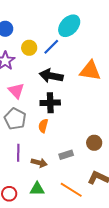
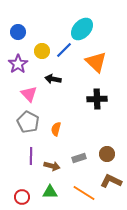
orange triangle: (90, 71) -> (96, 62), moved, turned 35
black arrow: (51, 76) -> (53, 79), moved, size x0.7
black cross: (50, 103) -> (97, 99), moved
brown circle: (94, 143) -> (107, 154), moved

